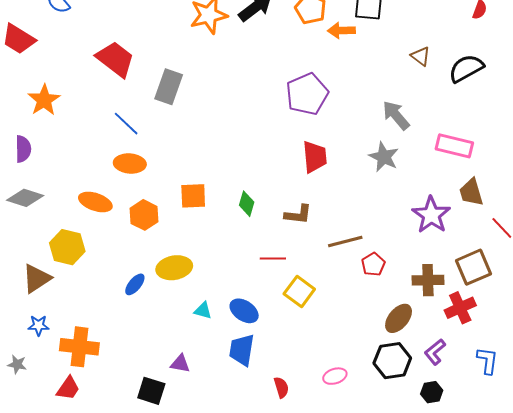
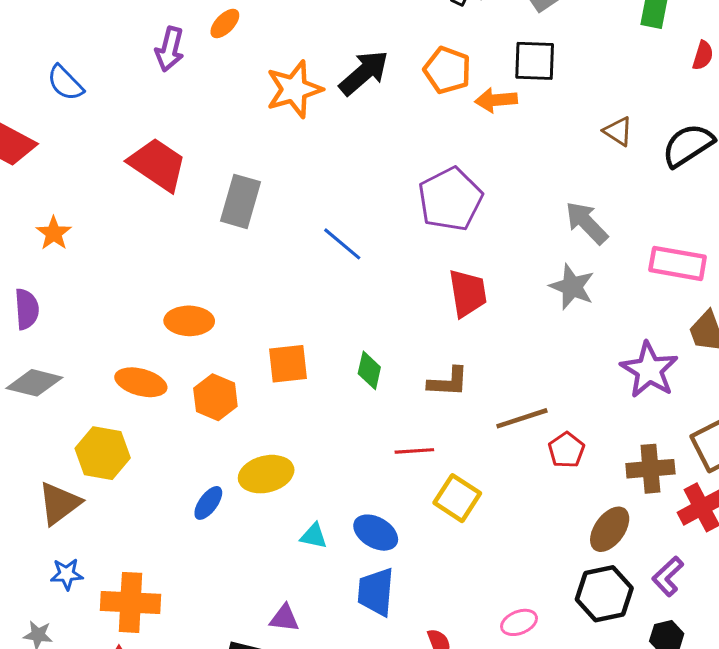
orange star: (44, 100) -> (54, 233), size x0.7
blue line: (126, 124) -> (342, 244), moved

